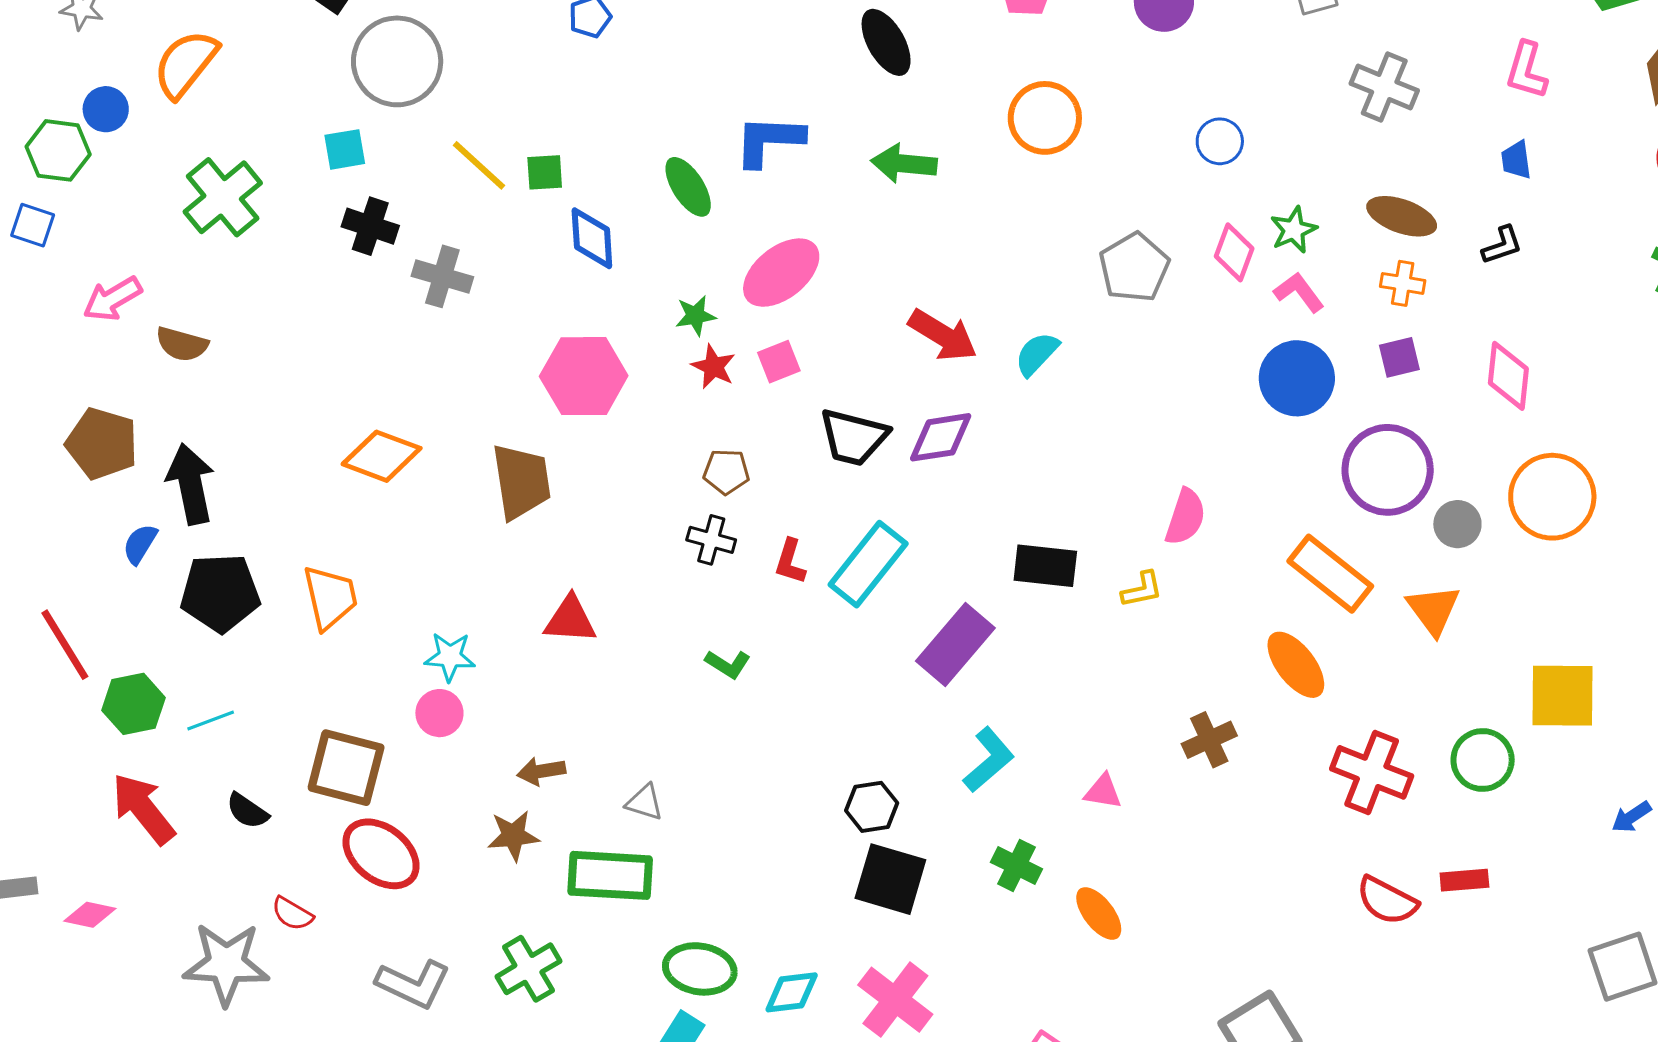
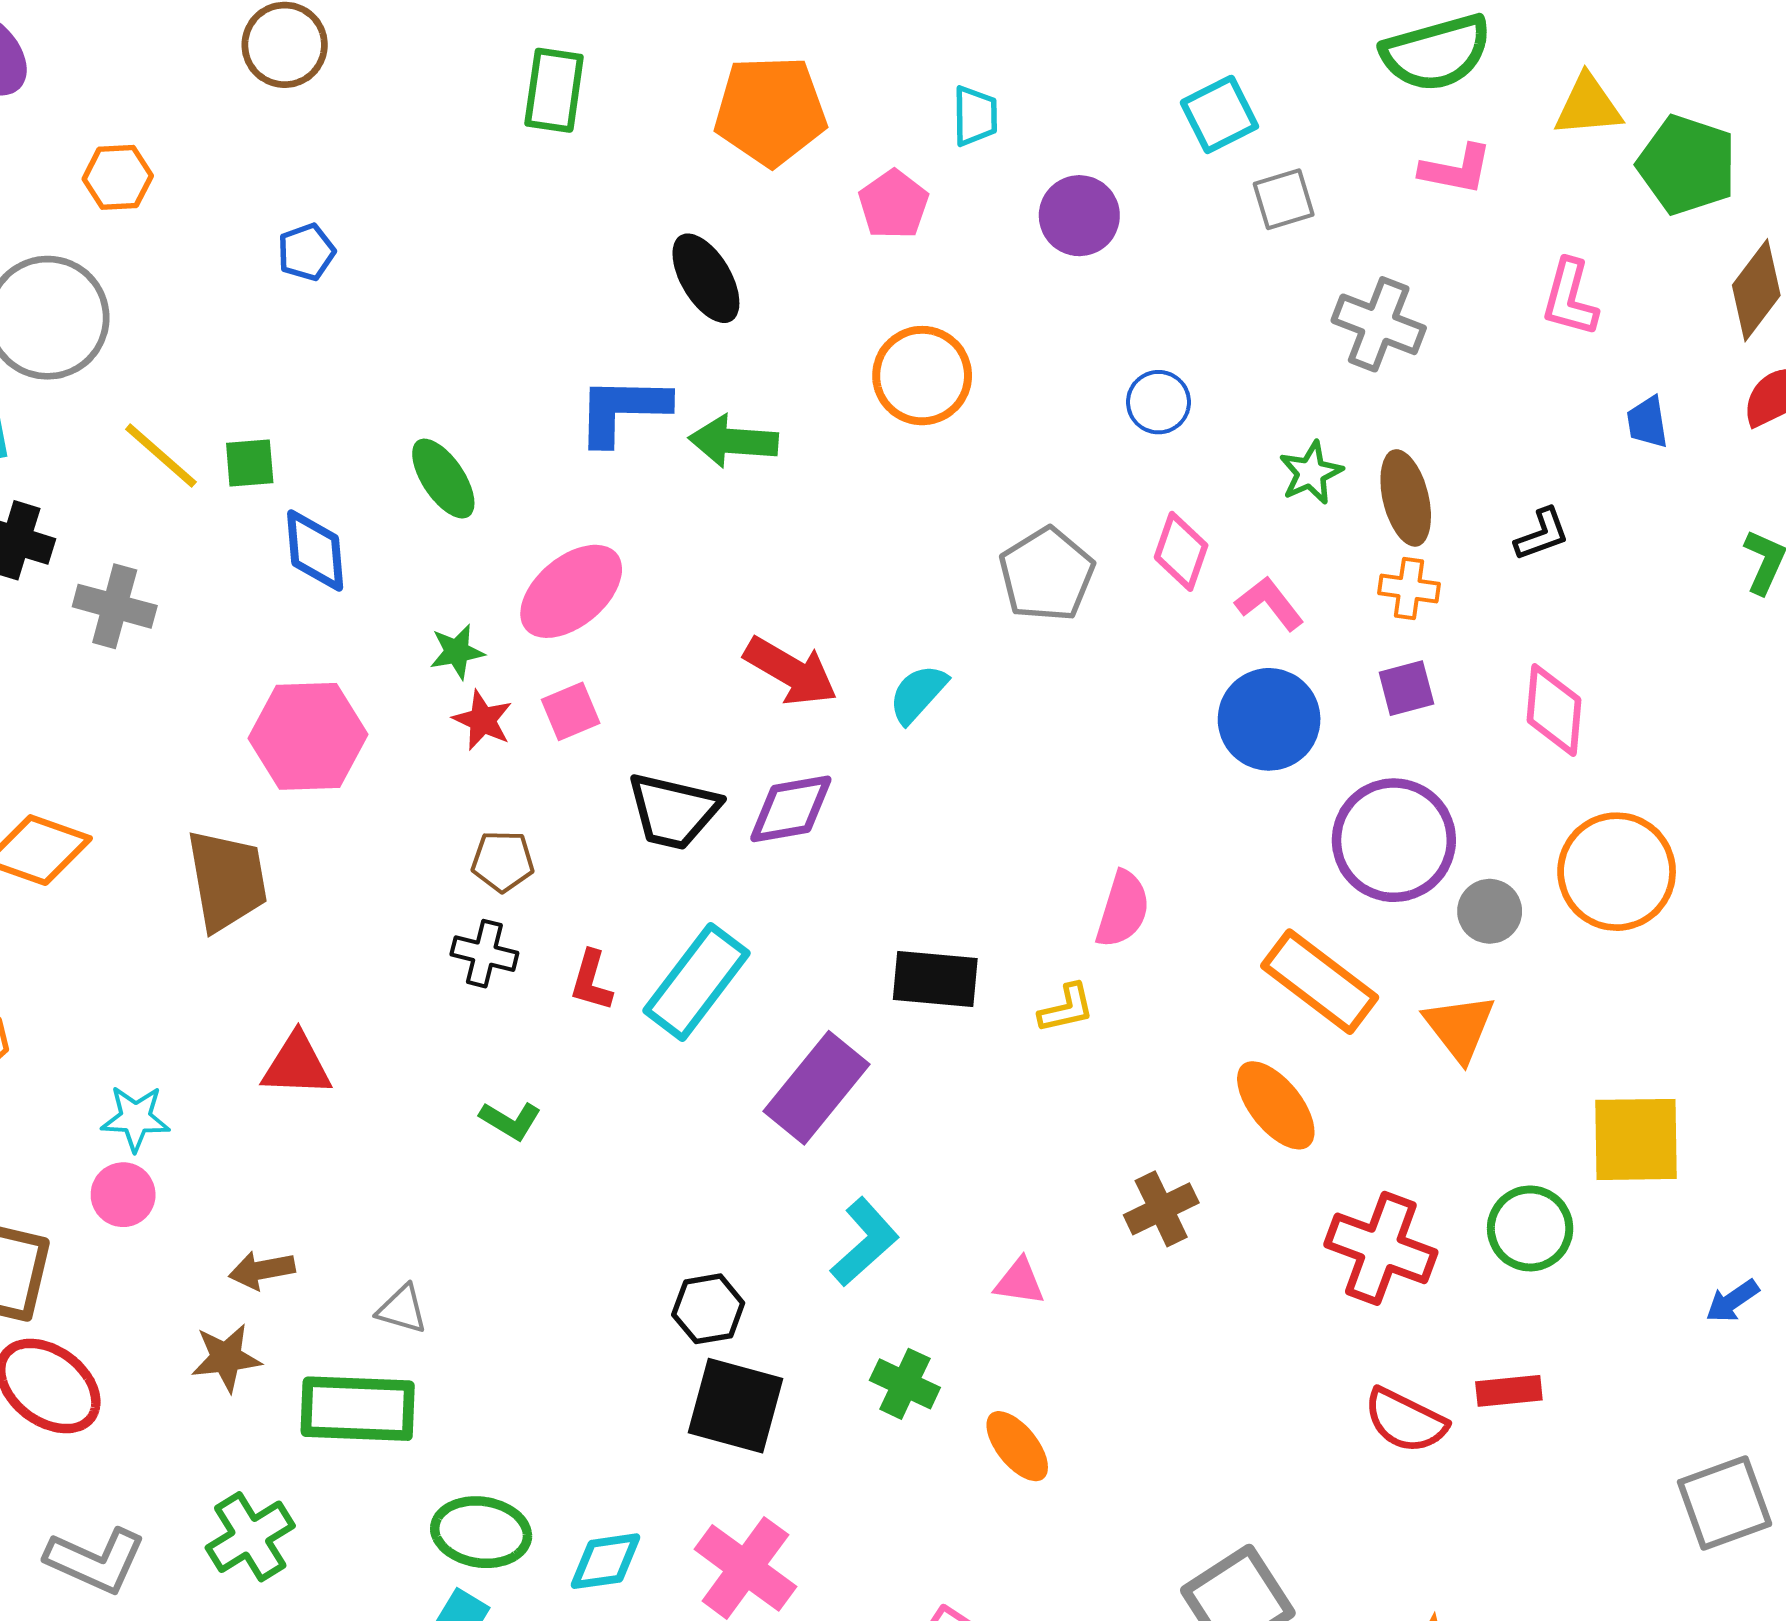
blue L-shape: (769, 141) -> (623, 410), moved
blue trapezoid: (1516, 160) -> (1647, 422), moved
brown ellipse: (1402, 216) -> (1406, 498), turned 58
green star: (1294, 230) -> (1311, 473), moved

